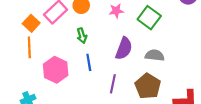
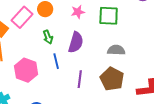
green square: (149, 18) -> (109, 16), turned -30
purple semicircle: (124, 48) -> (76, 42), moved

